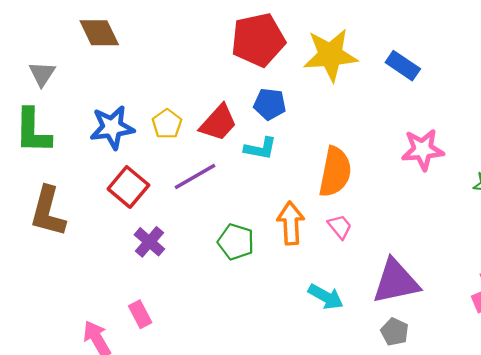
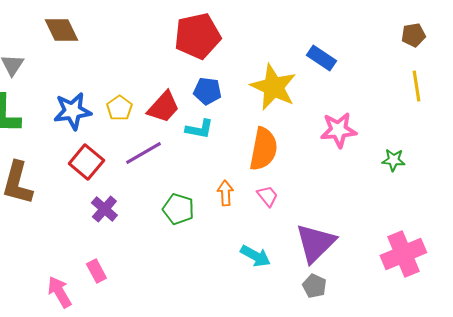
yellow star: (330, 55) -> (273, 87), moved, turned 30
orange arrow: (291, 223) -> (225, 193), size x0.7
purple triangle: (396, 282) -> (315, 243), turned -33

